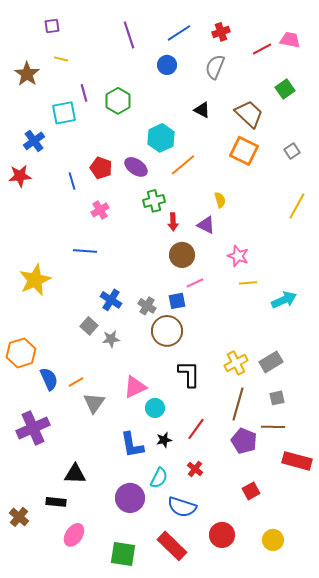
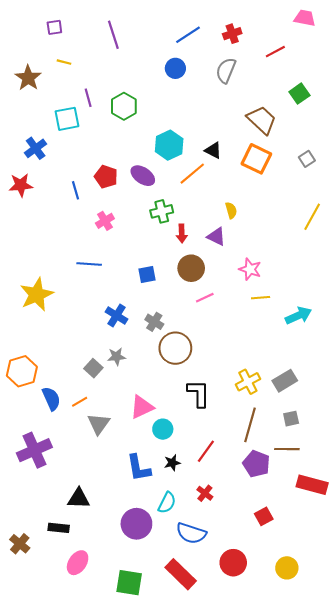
purple line: (129, 35) -> (113, 35), moved
pink trapezoid: (290, 40) -> (305, 18), moved
black triangle: (202, 110) -> (213, 150), moved
blue square: (177, 301) -> (147, 274), moved
gray square: (89, 326) -> (93, 368), moved

